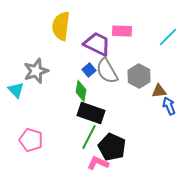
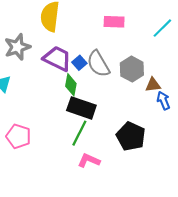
purple trapezoid: (97, 44) -> (57, 59), moved
gray star: (36, 71) -> (17, 47), moved
black pentagon: (112, 147) -> (131, 136), moved

